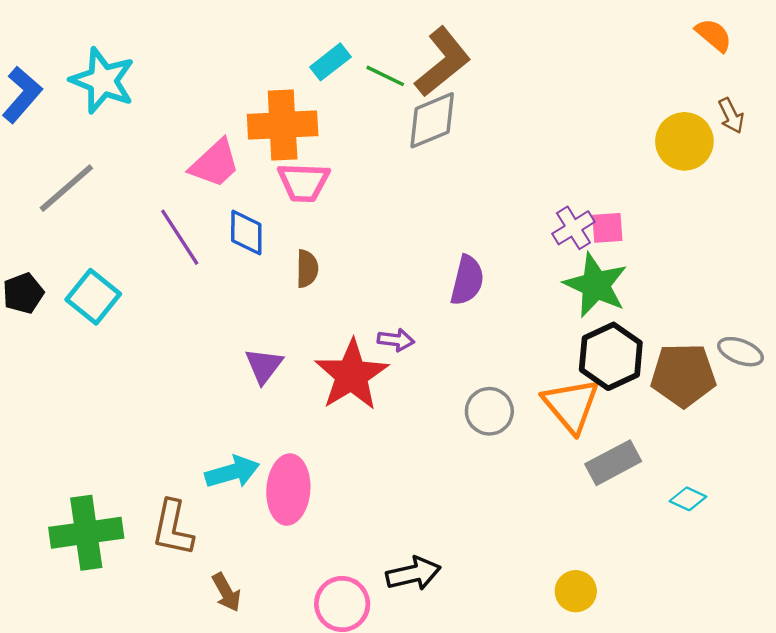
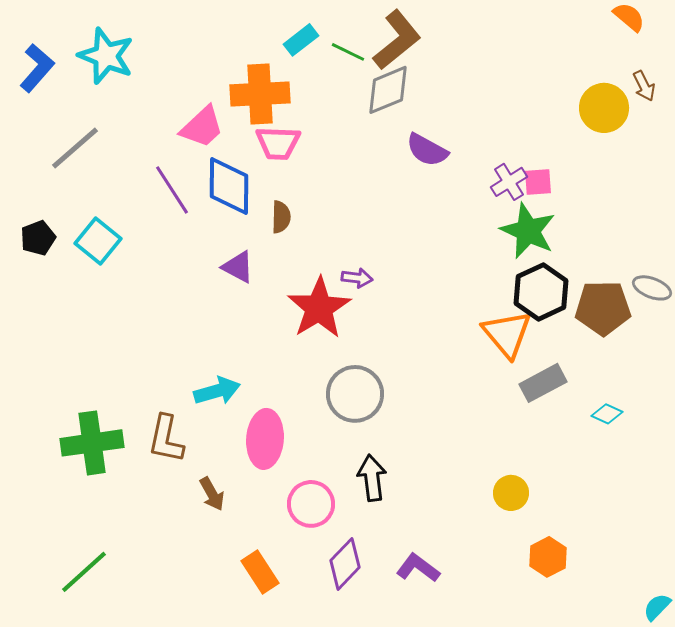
blue diamond: (246, 232) -> (229, 186), size x1.5
purple semicircle: (467, 280) -> (427, 150), moved, turned 105
purple triangle: (264, 366) -> (238, 267), moved, turned -39
gray circle: (489, 411) -> (355, 394), moved, size x1.4
pink ellipse: (288, 490) -> (265, 439), moved
black arrow: (413, 574) -> (372, 478), turned -84

